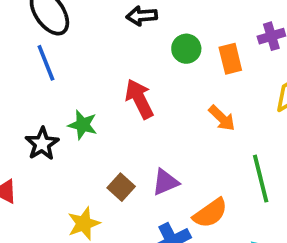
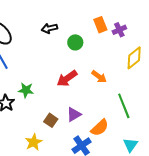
orange rectangle: (230, 59) -> (100, 25), moved
red arrow: (139, 99) -> (67, 78), moved, turned -90

